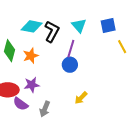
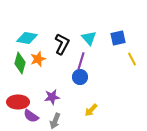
cyan diamond: (32, 26) -> (27, 38), moved
orange star: (31, 56) -> (38, 59), moved
purple star: (32, 85) -> (52, 97), moved

